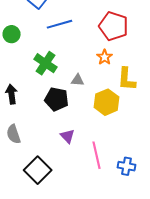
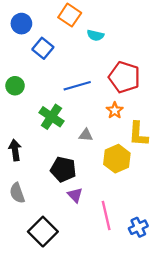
blue line: (60, 24) -> (77, 86), moved
black pentagon: (57, 99) -> (63, 169), moved
blue cross: (127, 166) -> (138, 227), turned -36

